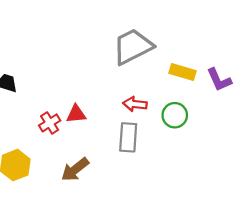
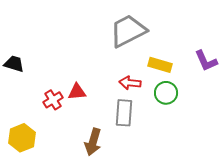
yellow rectangle: (183, 72) -> (160, 65), moved
brown arrow: (75, 169) -> (93, 142), moved, turned -36

